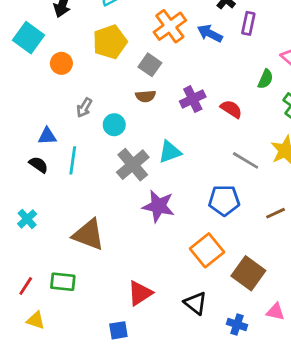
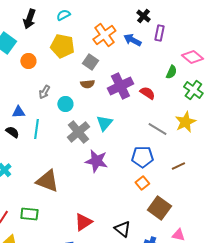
yellow pentagon: (110, 42) -> (62, 46), turned 30
purple cross: (193, 99) -> (120, 86), size x1.4
cyan triangle: (170, 152) -> (104, 123), turned -30
orange square: (207, 250) -> (142, 183), moved, size x0.6

